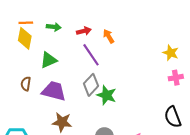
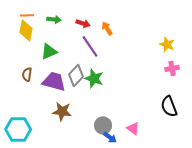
red arrow: (84, 31) -> (83, 23), turned 32
gray diamond: (91, 85) -> (76, 75), moved
green star: (106, 95) -> (94, 78), moved

